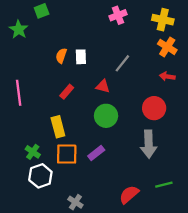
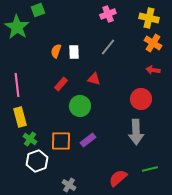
green star: (19, 29) -> (17, 27), size x1.4
gray line: (122, 63) -> (108, 47), moved
green circle: (106, 116) -> (80, 106), moved
yellow rectangle: (58, 127) -> (20, 117), moved

